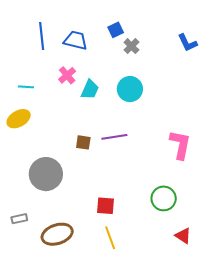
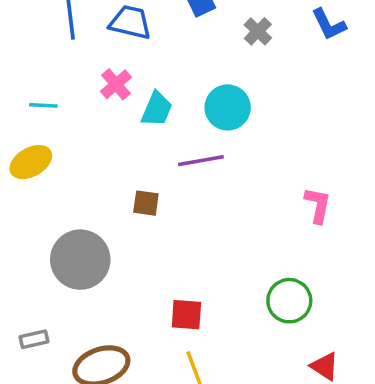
gray cross: (131, 46) -> (258, 31), moved
purple line: (114, 137) -> (201, 161), moved
pink L-shape: (180, 145) -> (318, 205), size x0.7

